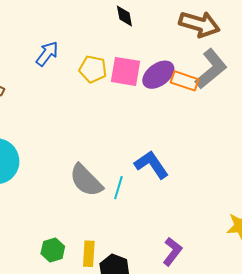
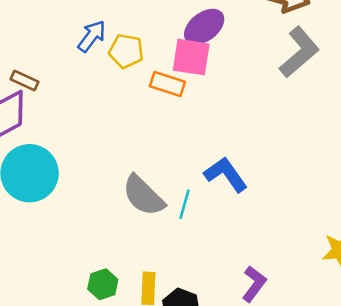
yellow pentagon: (93, 69) -> (126, 51), moved
purple ellipse: (158, 75) -> (204, 27), moved
orange rectangle: (185, 81) -> (167, 84), moved

